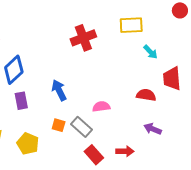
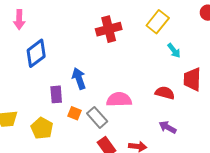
yellow rectangle: (131, 25) -> (158, 22), turned -55
purple rectangle: (21, 101) -> (56, 94), moved
pink semicircle: (101, 107) -> (119, 99), size x1.4

